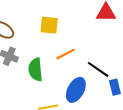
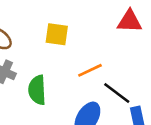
orange line: (66, 54) -> (90, 70), moved

